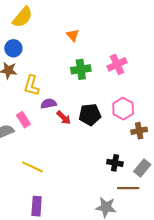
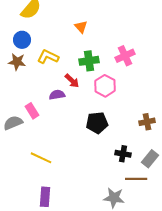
yellow L-shape: (32, 85) -> (48, 57), moved, turned 100
pink hexagon: (123, 109) -> (105, 86), moved
black pentagon: (90, 115) -> (97, 123), moved
red arrow: (64, 118) -> (72, 81), moved

